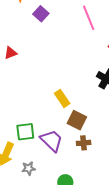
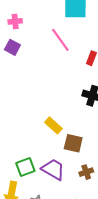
brown cross: (84, 143) -> (86, 172), moved

